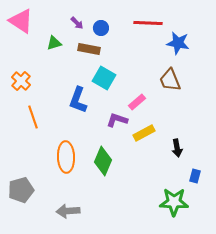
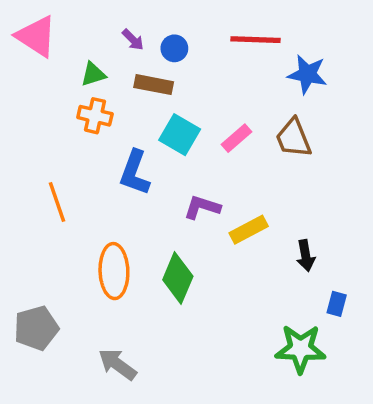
orange cross: (21, 81) -> (95, 116), moved, turned -30
pink rectangle: (137, 102) -> (237, 138), moved
gray arrow: (68, 211) -> (117, 364), turned 40

